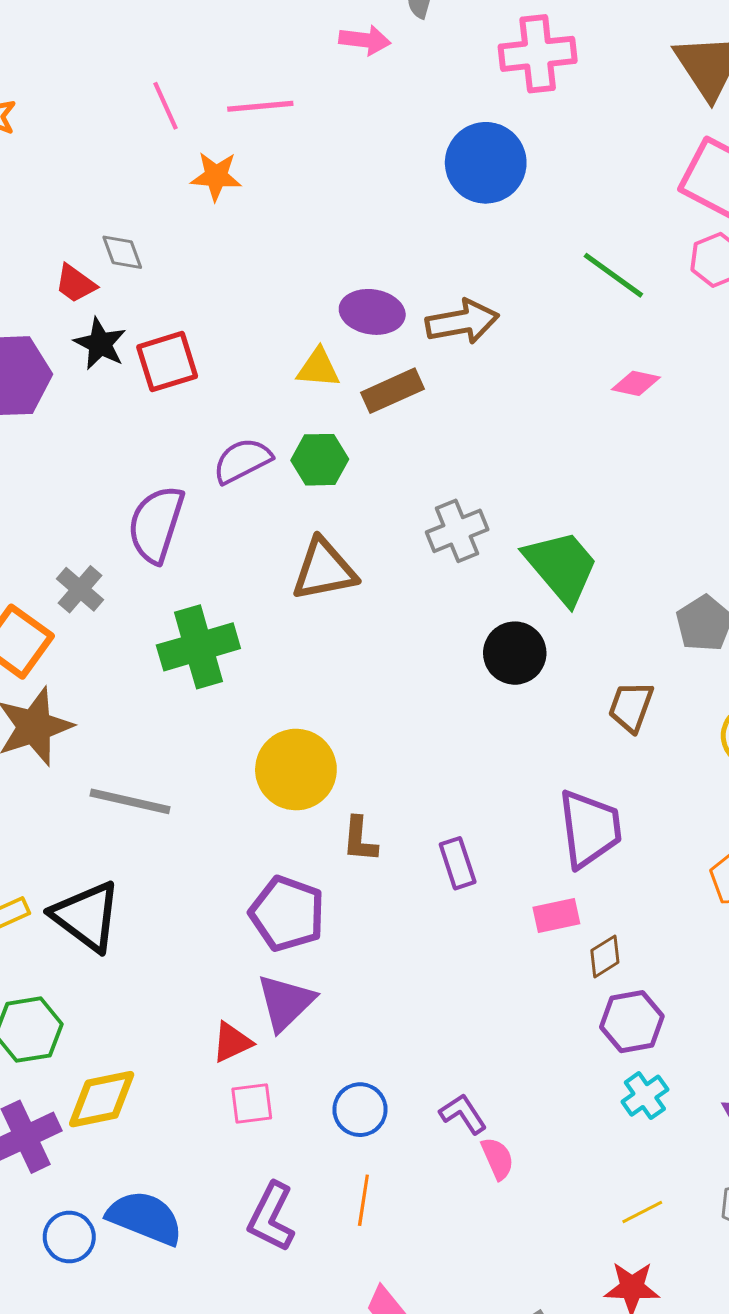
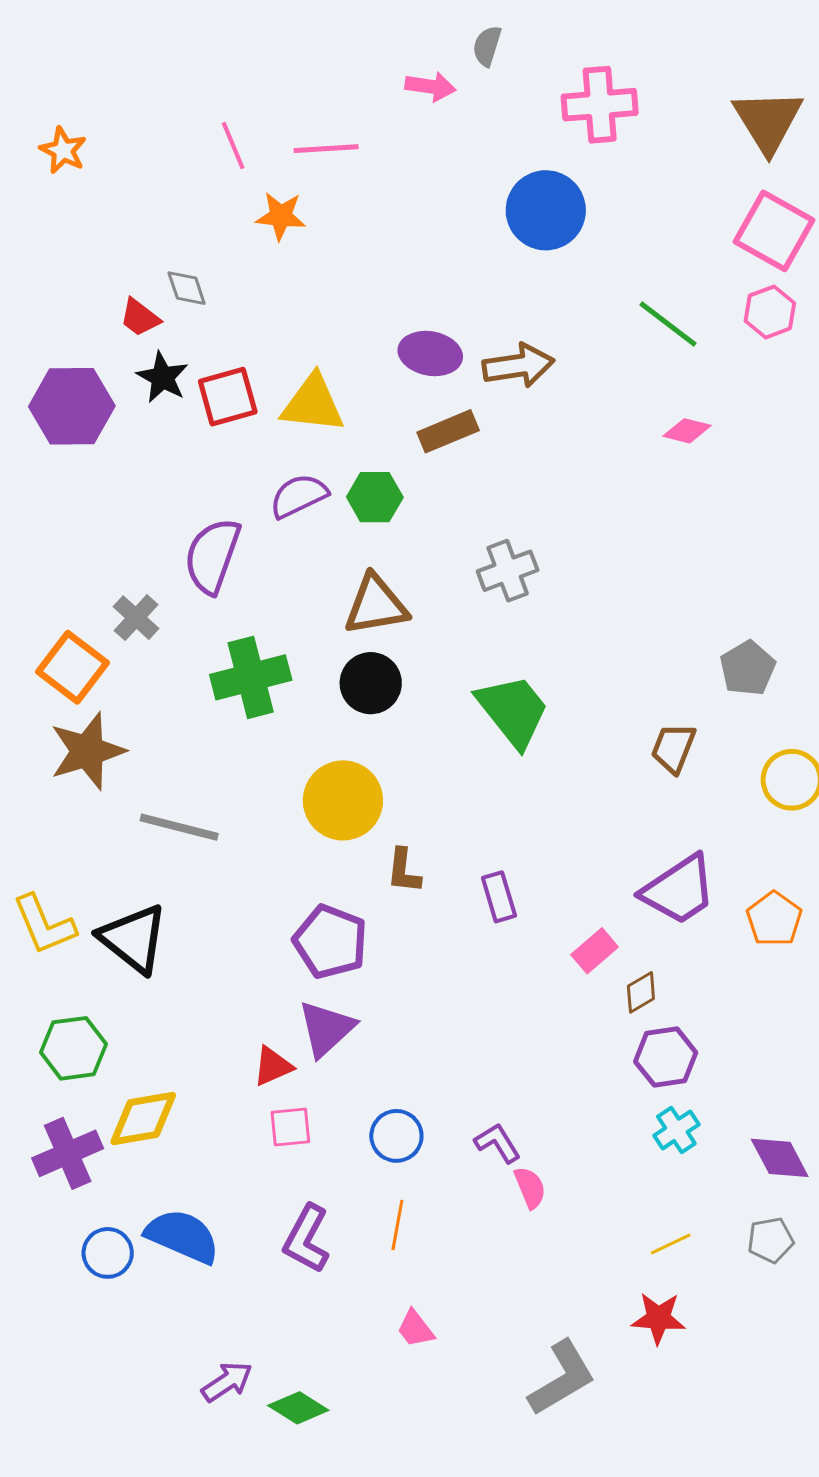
yellow triangle: (318, 368) -> (313, 404), moved, size x1.5
green trapezoid: (561, 567) -> (513, 711), moved
black circle: (515, 653) -> (371, 683), moved
purple trapezoid: (590, 829) -> (679, 890), moved, turned 62
pink rectangle: (556, 915) -> (595, 951), turned -30

